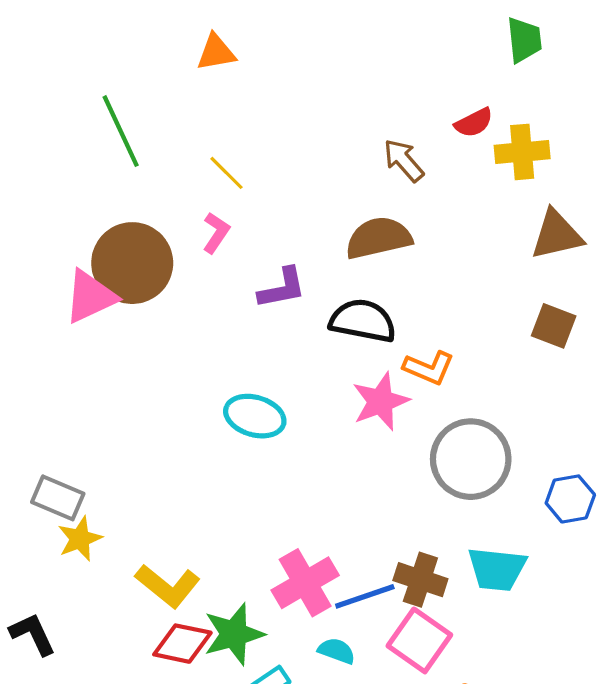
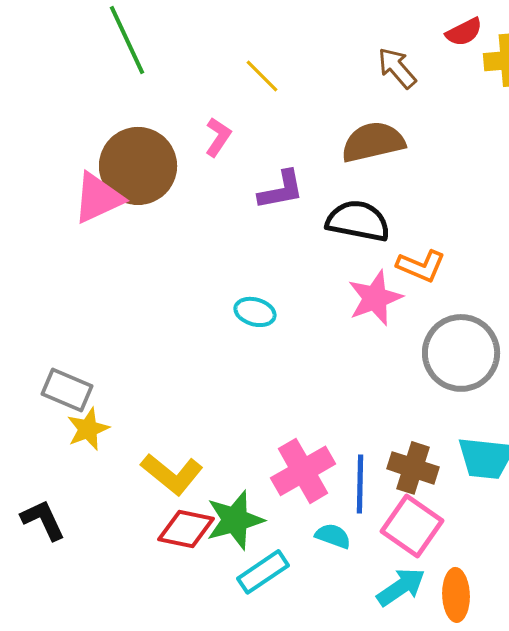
yellow line: (227, 173) -> (262, 76), moved
cyan ellipse: (255, 416) -> (255, 312), size x0.7
blue line: (365, 596) -> (360, 484), turned -70

